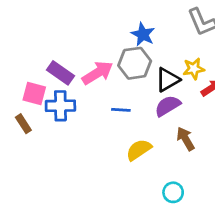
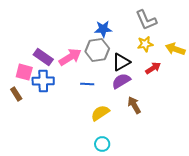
blue star: (143, 34) -> (103, 29), turned -30
yellow star: (194, 69) -> (145, 44), moved
cyan circle: (173, 192) -> (102, 144), moved

